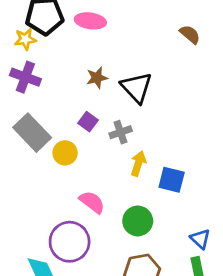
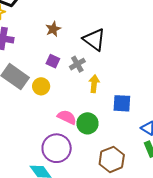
black triangle: (137, 88) -> (94, 40), moved
blue square: (172, 180) -> (122, 103), moved
green circle: (138, 221) -> (87, 123), moved

